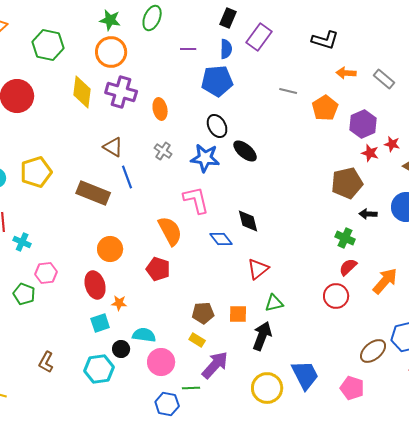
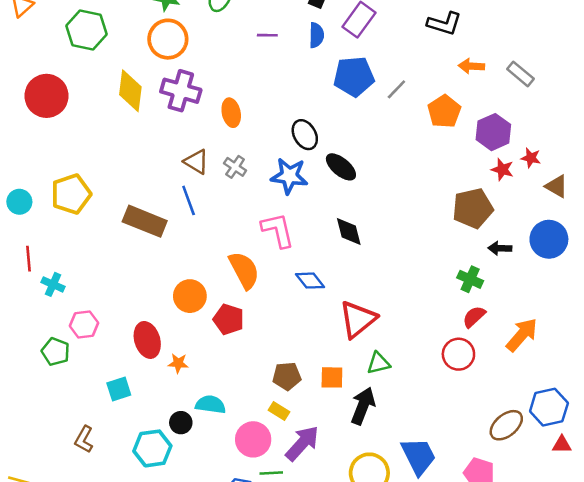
blue pentagon: (217, 81) -> (354, 77), moved
gray line: (288, 91) -> (396, 89), turned -60
brown triangle: (113, 147) -> (196, 162), moved
black diamond: (248, 221) -> (349, 231), moved
orange circle: (110, 249) -> (190, 296), moved
red triangle: (258, 269) -> (358, 319), size x1.4
cyan square: (100, 323) -> (119, 389), moved
pink circle: (161, 362) -> (253, 439), moved

